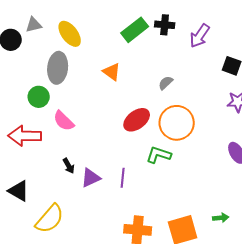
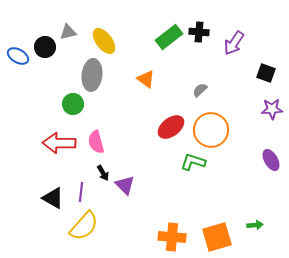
pink semicircle: (64, 121) -> (96, 142), moved, turned 30
purple triangle: (91, 178) -> (125, 185), turned -50
purple line: (123, 178) -> (81, 192), moved

